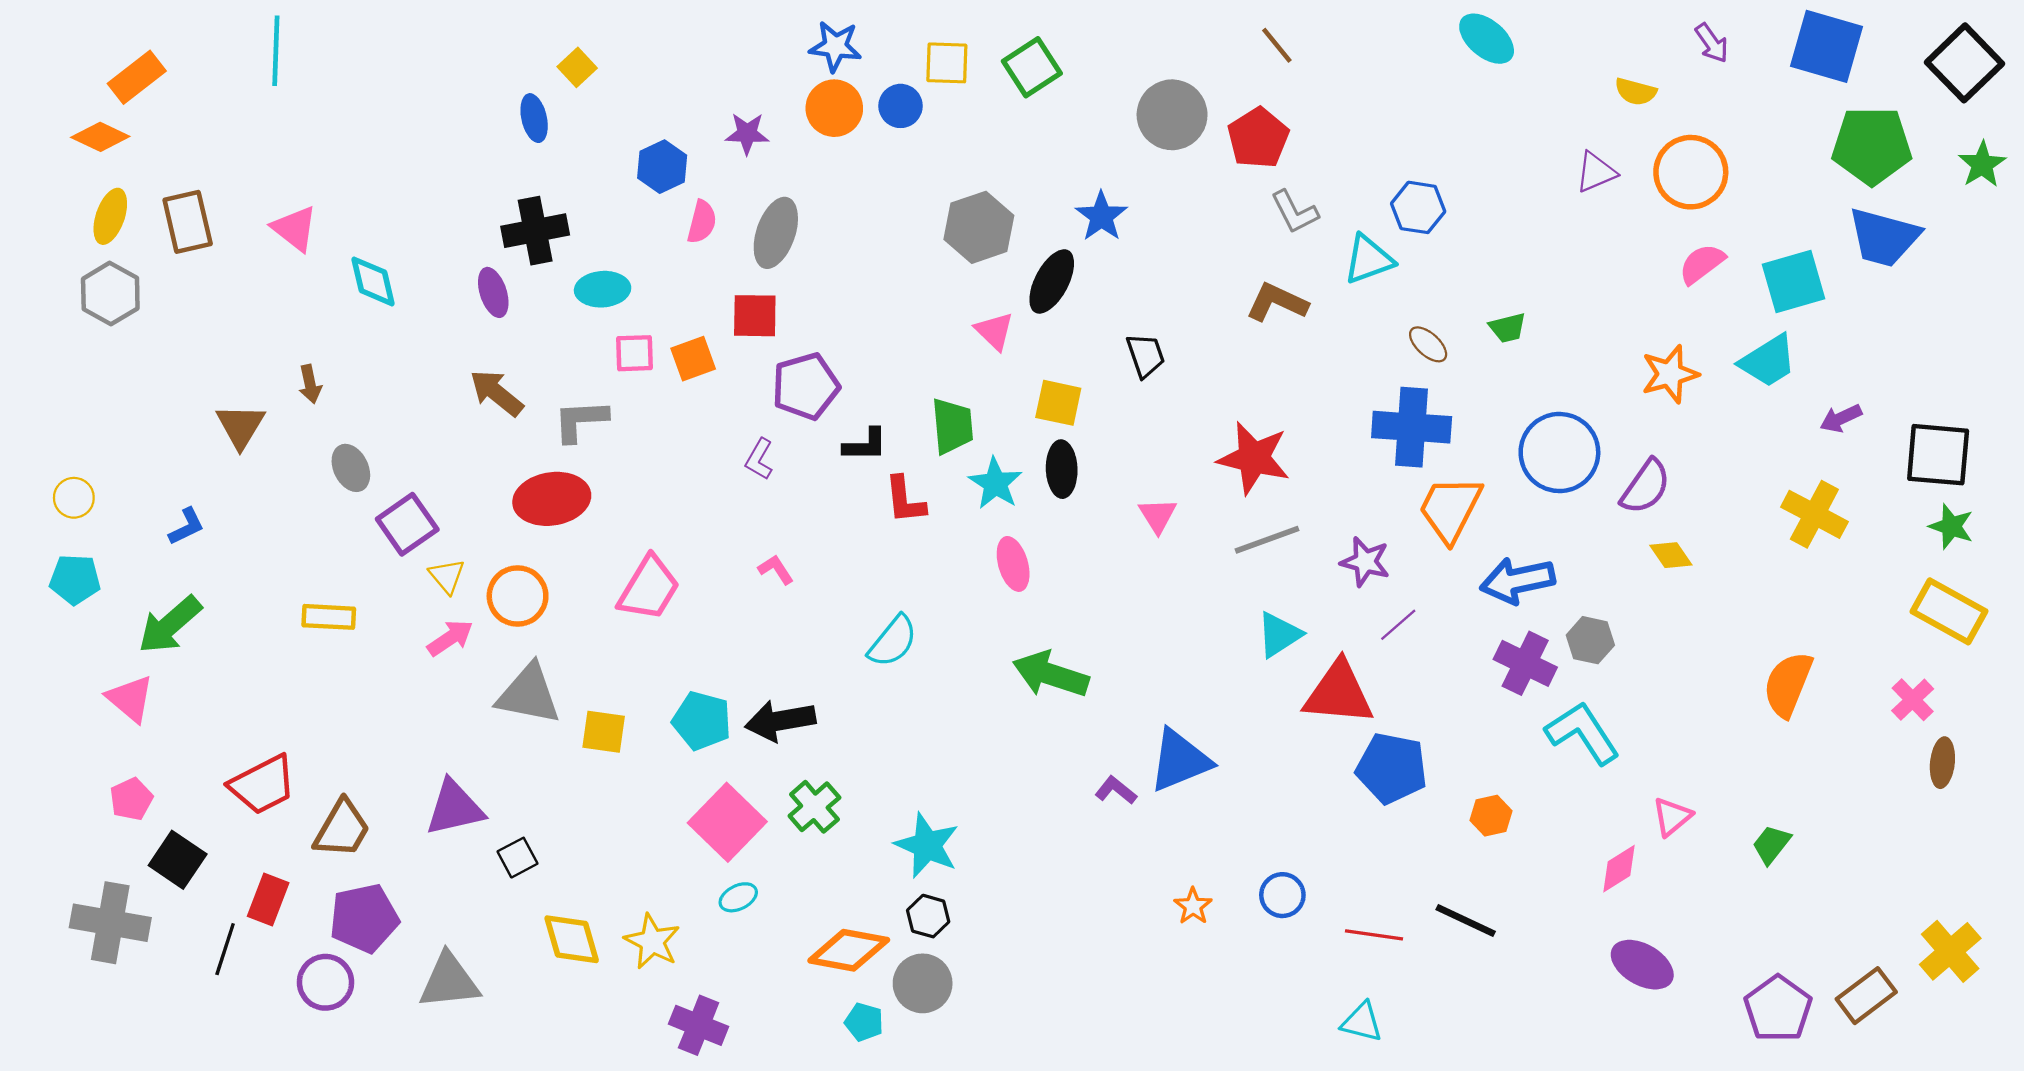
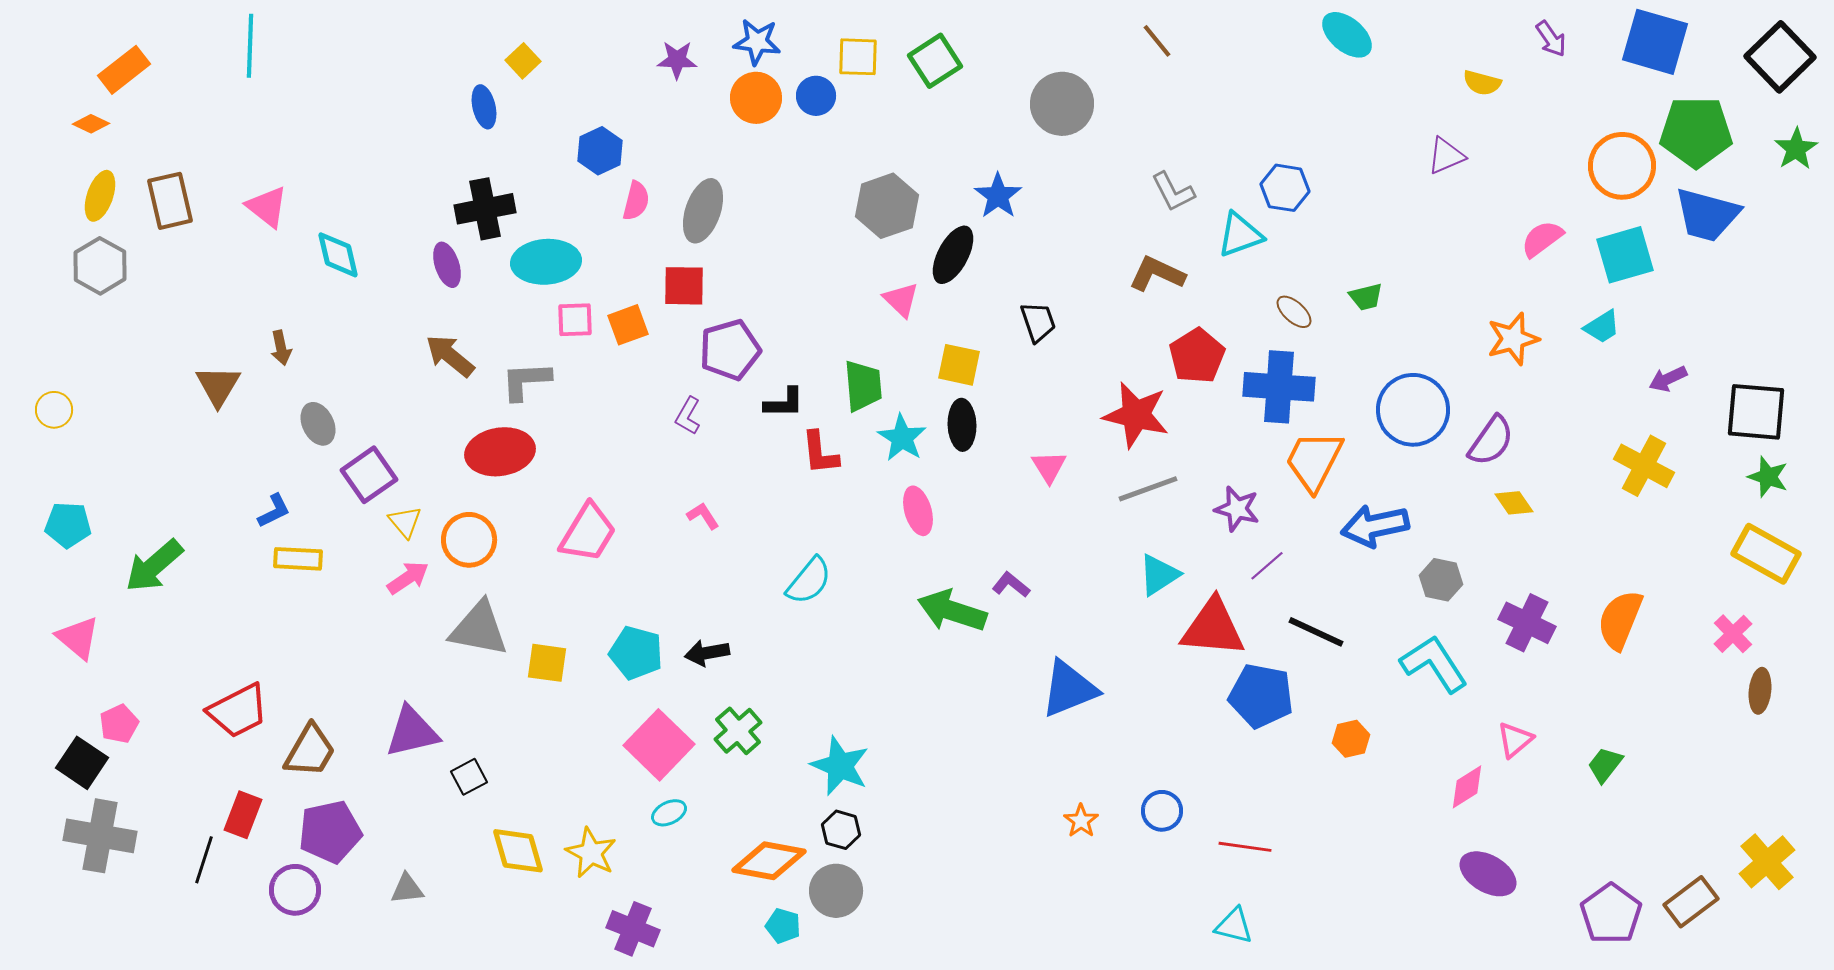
purple star: (747, 134) -> (677, 60), moved
orange diamond: (100, 137) -> (91, 124), size x0.7
red pentagon: (1258, 138) -> (1197, 356), moved
orange circle: (1691, 172) -> (1622, 166), moved
cyan ellipse: (603, 289) -> (546, 262), size x1.4
cyan trapezoid: (1768, 361) -> (1602, 327), size x0.7
yellow circle: (74, 498) -> (54, 410), moved
blue L-shape: (186, 526) -> (274, 511), moved
purple cross: (1525, 663) -> (1527, 623), moved
pink triangle: (130, 699) -> (78, 638), moved
black arrow: (780, 721) -> (707, 653), size x0.7
purple L-shape: (1116, 790) -> (1011, 585), moved
black square: (178, 860) -> (82, 763), moved
black line: (1466, 920) -> (1316, 632), moved
gray triangle: (449, 981) -> (407, 889), size x0.6

